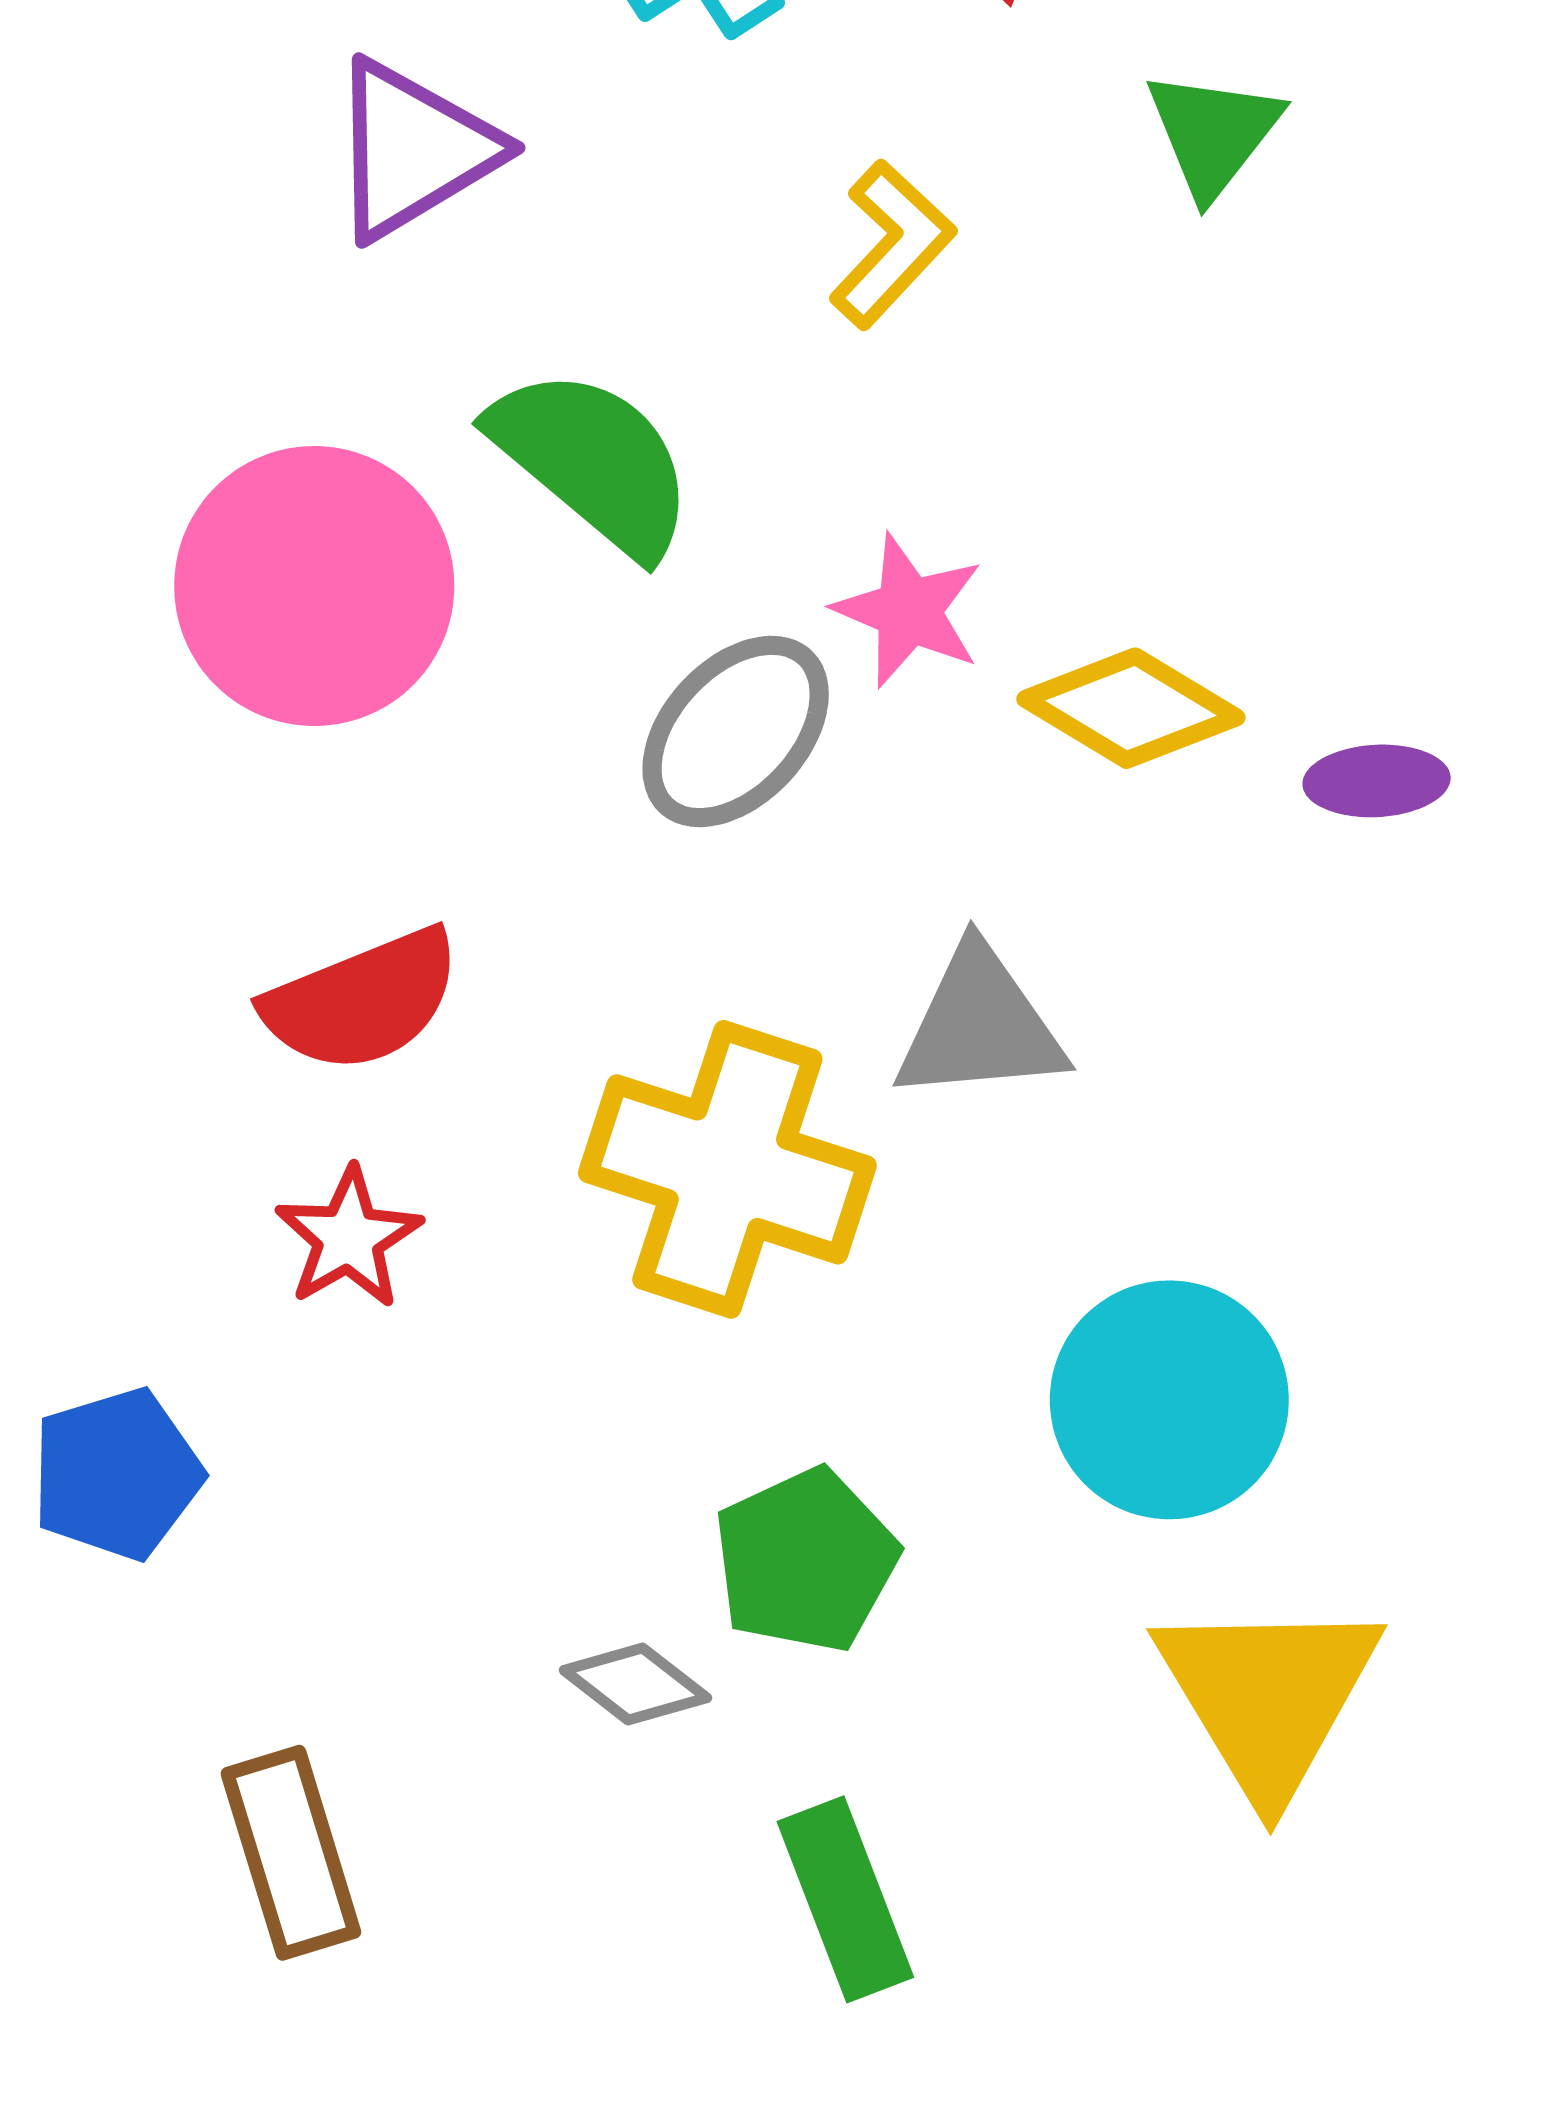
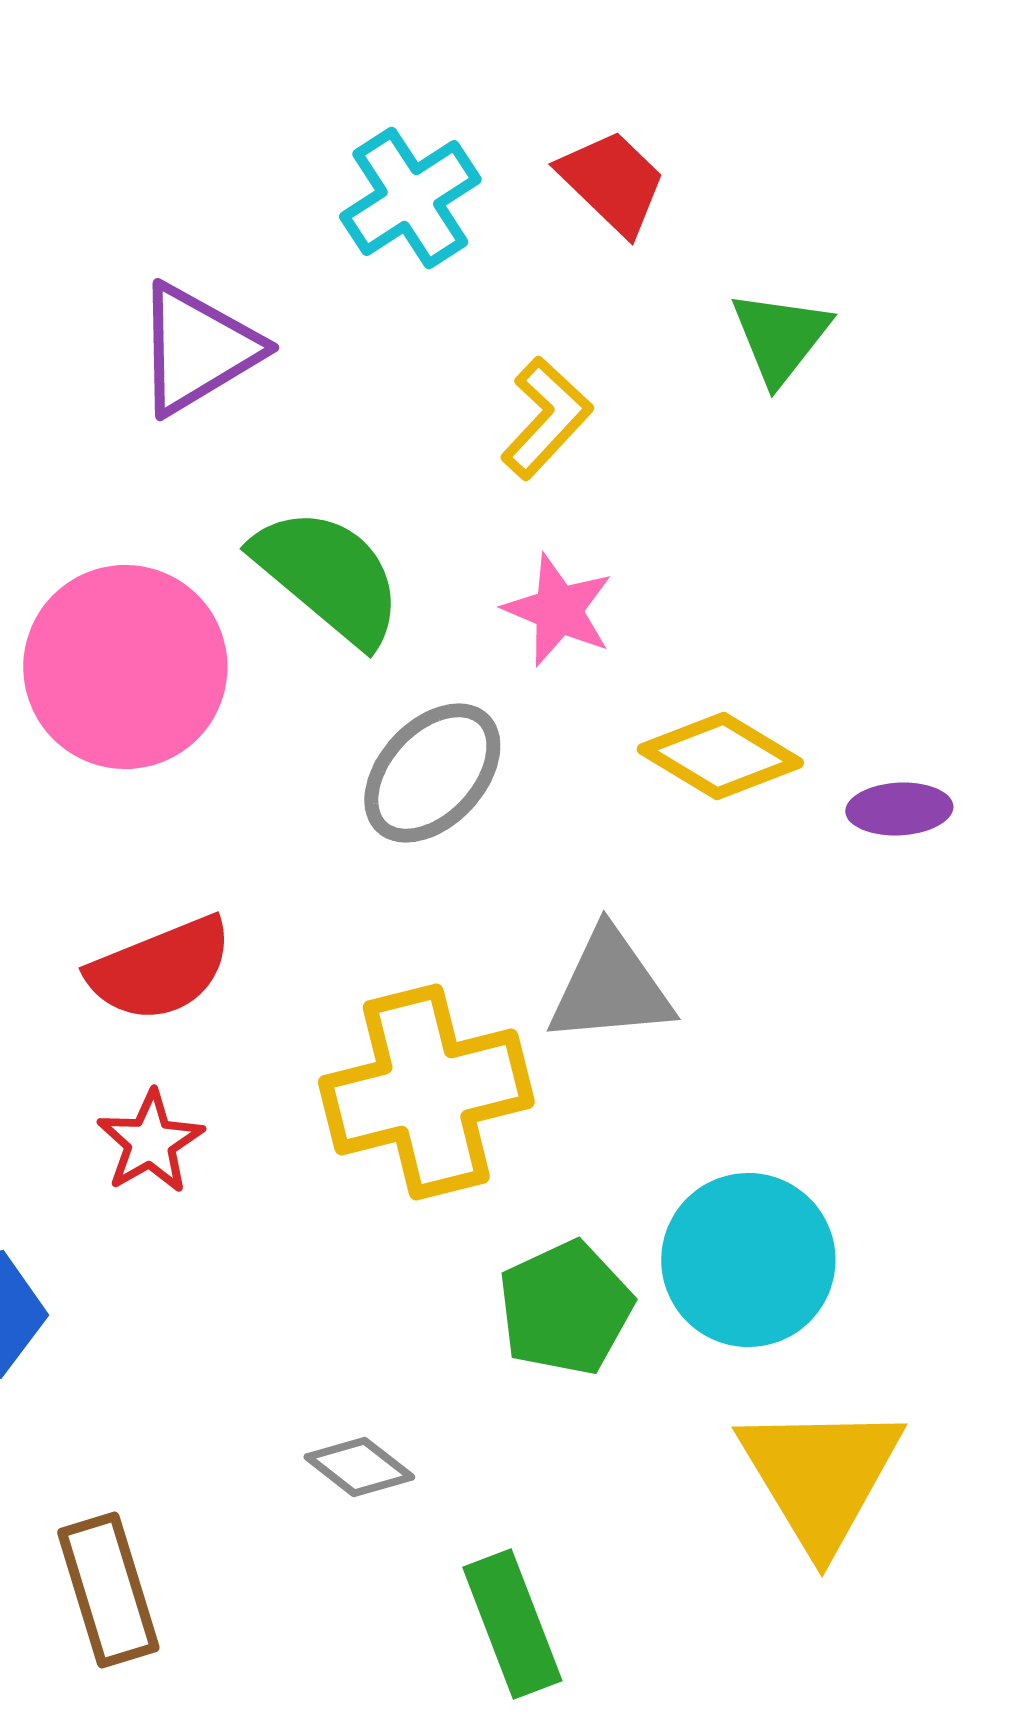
pink star: (909, 611) -> (558, 610), moved
yellow cross: (727, 1169) -> (426, 1092), turned -32
green pentagon: (806, 1560) -> (565, 1308), moved

